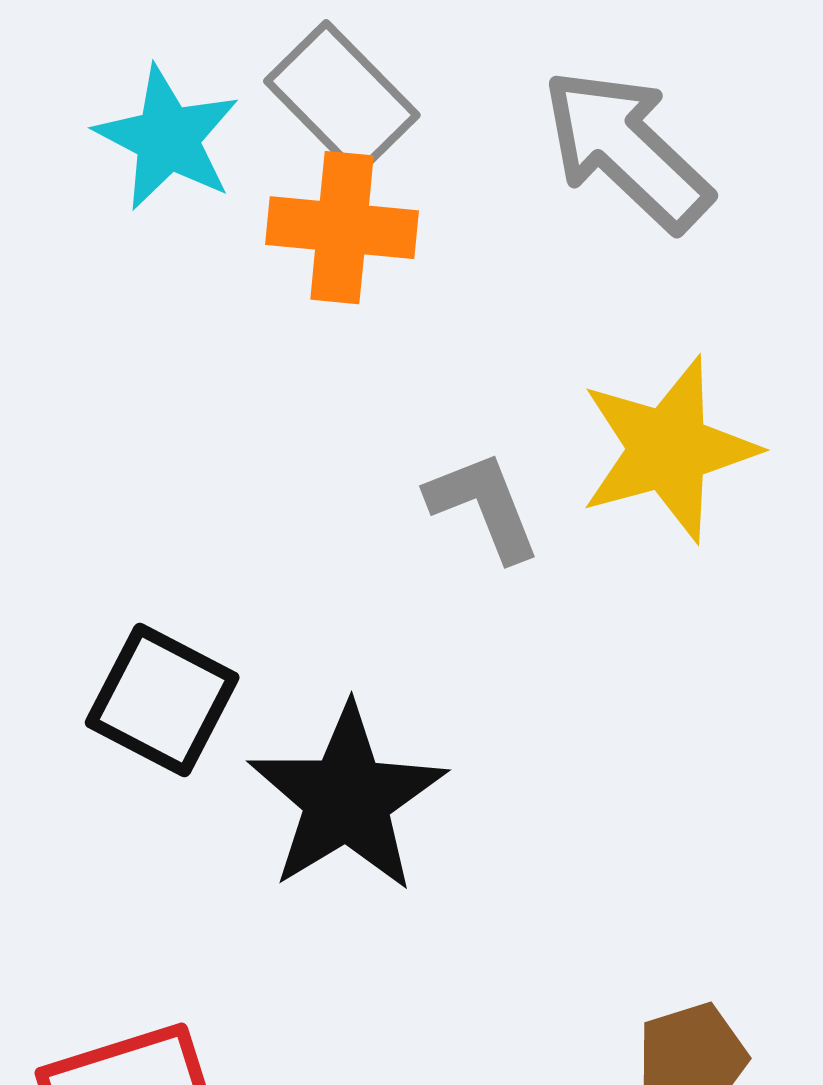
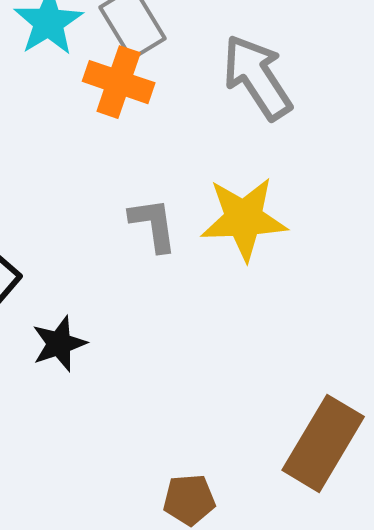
black star: (347, 799) -> (59, 344), size x0.6

